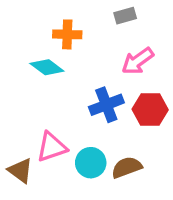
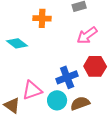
cyan diamond: (47, 67) -> (17, 43), moved
blue cross: (106, 105) -> (67, 77), moved

